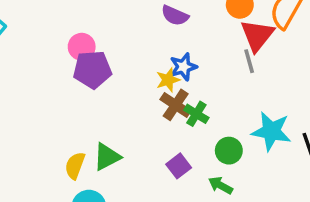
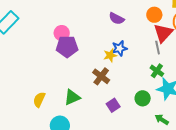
brown cross: (176, 105) -> (101, 76), moved
green cross: (196, 114) -> (157, 71), moved
yellow semicircle: (75, 166) -> (39, 100), moved
green arrow: (221, 185) -> (162, 120), moved

